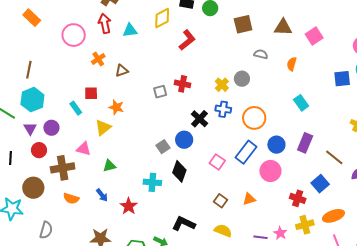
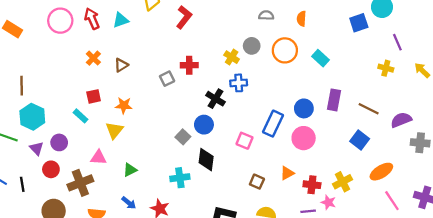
pink circle: (74, 35) -> (60, 21), moved
orange circle: (254, 118) -> (285, 50), moved
red cross: (298, 198) -> (312, 185), moved
yellow cross: (305, 225) -> (342, 182), moved

